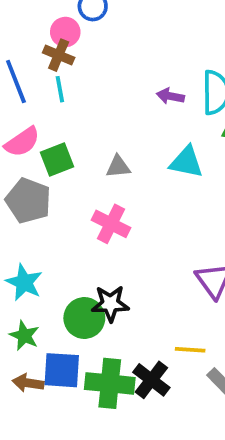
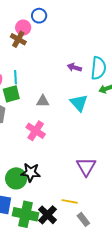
cyan line: (60, 89) -> (16, 77), moved
cyan triangle: (186, 162) -> (79, 103), turned 30

